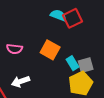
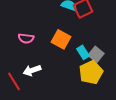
gray square: (86, 65) -> (96, 54), turned -35

